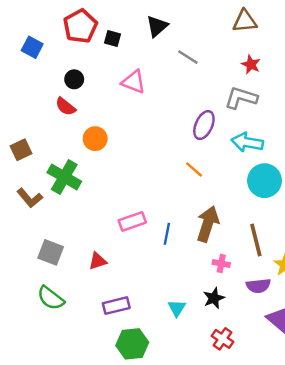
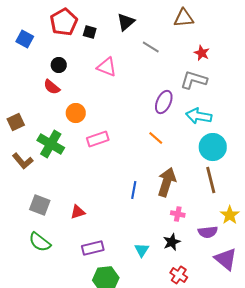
brown triangle: (245, 21) -> (184, 18), moved
pink rectangle: (132, 221) -> (98, 139), moved
brown line: (256, 240) -> (211, 180), moved

